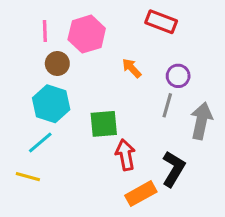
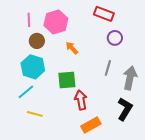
orange arrow: (132, 68) -> (72, 48), moved
purple circle: (178, 76) -> (115, 38), moved
black L-shape: (173, 169) -> (125, 109), moved
yellow line: (28, 177) -> (35, 114), moved

